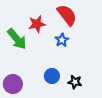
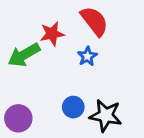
green arrow: (17, 39) -> (24, 55), turned 100
black star: (75, 82) -> (106, 115), size x1.6

